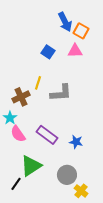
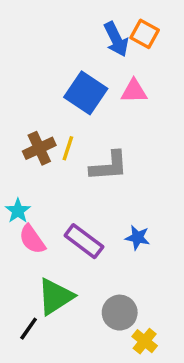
orange square: (81, 31) -> (145, 34), moved
blue square: (48, 52) -> (86, 93), size x1.6
brown cross: (21, 97) -> (39, 148), moved
blue star: (76, 142) -> (138, 238), moved

